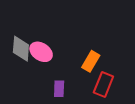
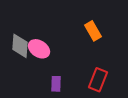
orange rectangle: (91, 61) -> (93, 31), moved, turned -60

